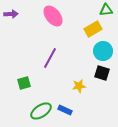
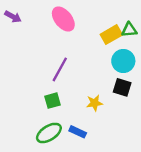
green triangle: (106, 10) -> (129, 30), moved
purple arrow: (11, 14) -> (13, 17), turned 32
green square: (24, 83) -> (53, 101), moved

